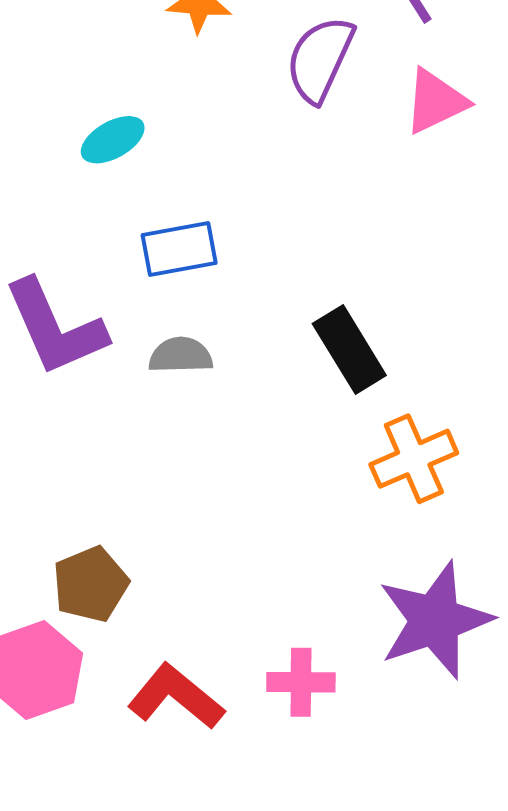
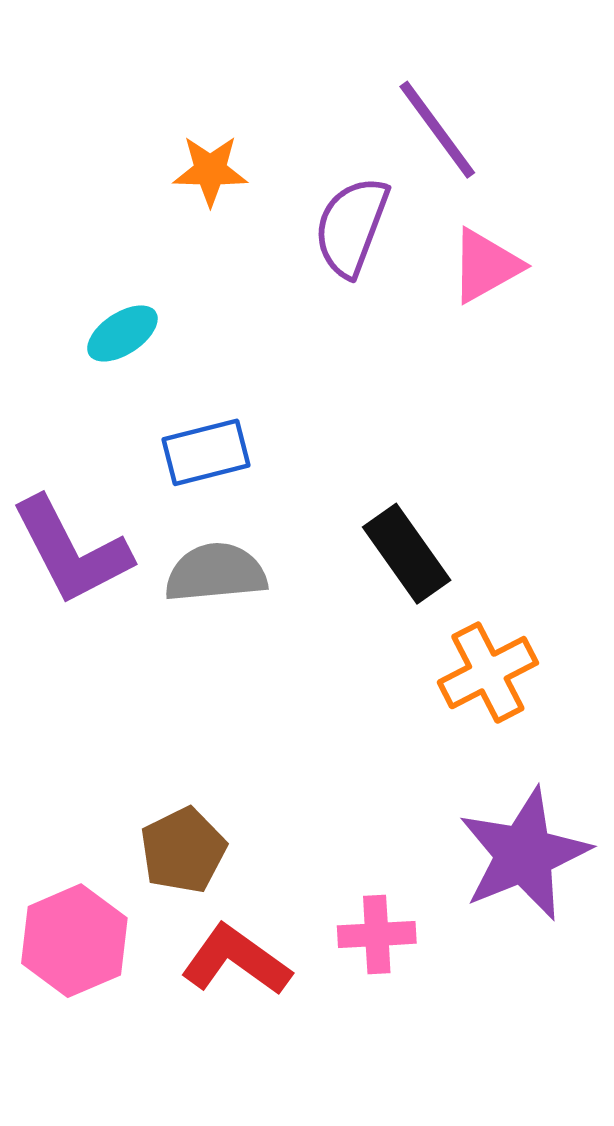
gray semicircle: (181, 355) -> (216, 573), size x1.4
brown pentagon: (91, 584) -> (183, 850), moved

